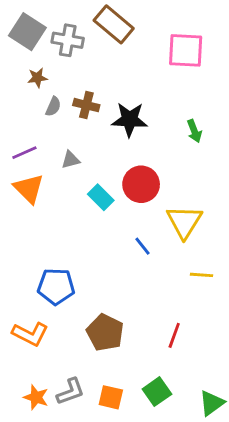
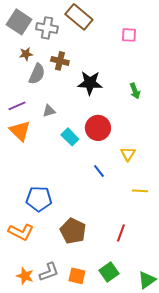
pink square: (186, 50) -> (129, 35), size x0.6
brown cross: (86, 105) -> (60, 61), moved
gray semicircle: (53, 107) -> (37, 74), size x1.5
yellow triangle: (184, 222) -> (128, 154), size x0.6

